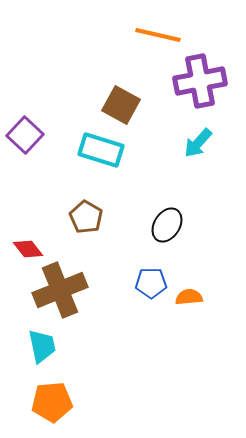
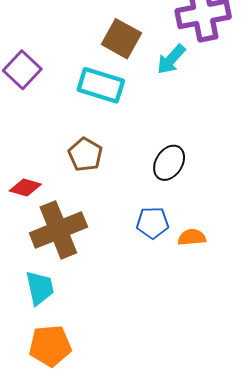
cyan arrow: (198, 143) -> (171, 59), moved
red diamond: (28, 249) -> (25, 188), turned -36

